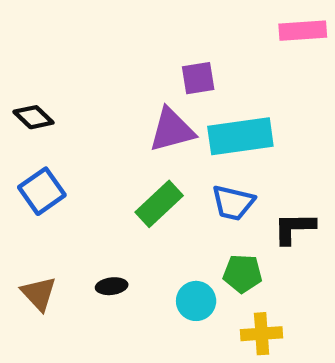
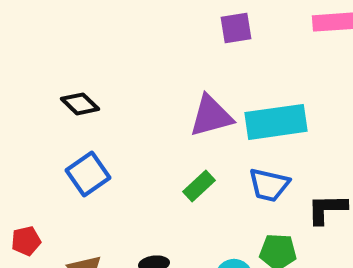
purple square: (198, 78) -> (236, 28), moved
green rectangle: (159, 204) -> (199, 186), size x0.7

